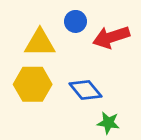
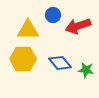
green star: (108, 123) -> (86, 70), moved

